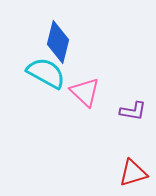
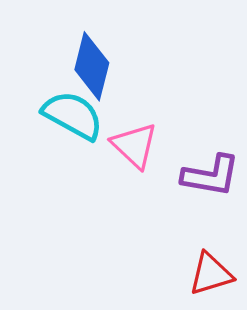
purple L-shape: (133, 111) -> (211, 176), size x1.4

